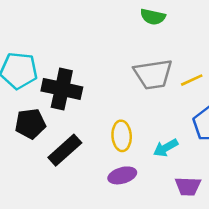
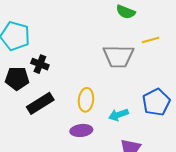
yellow line: (192, 80) -> (151, 40), moved
black cross: (62, 89) -> (40, 64), moved, size x0.6

